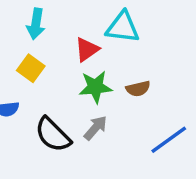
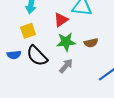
yellow square: (31, 68) -> (28, 31), turned 35
black semicircle: (53, 135) -> (37, 56), moved

